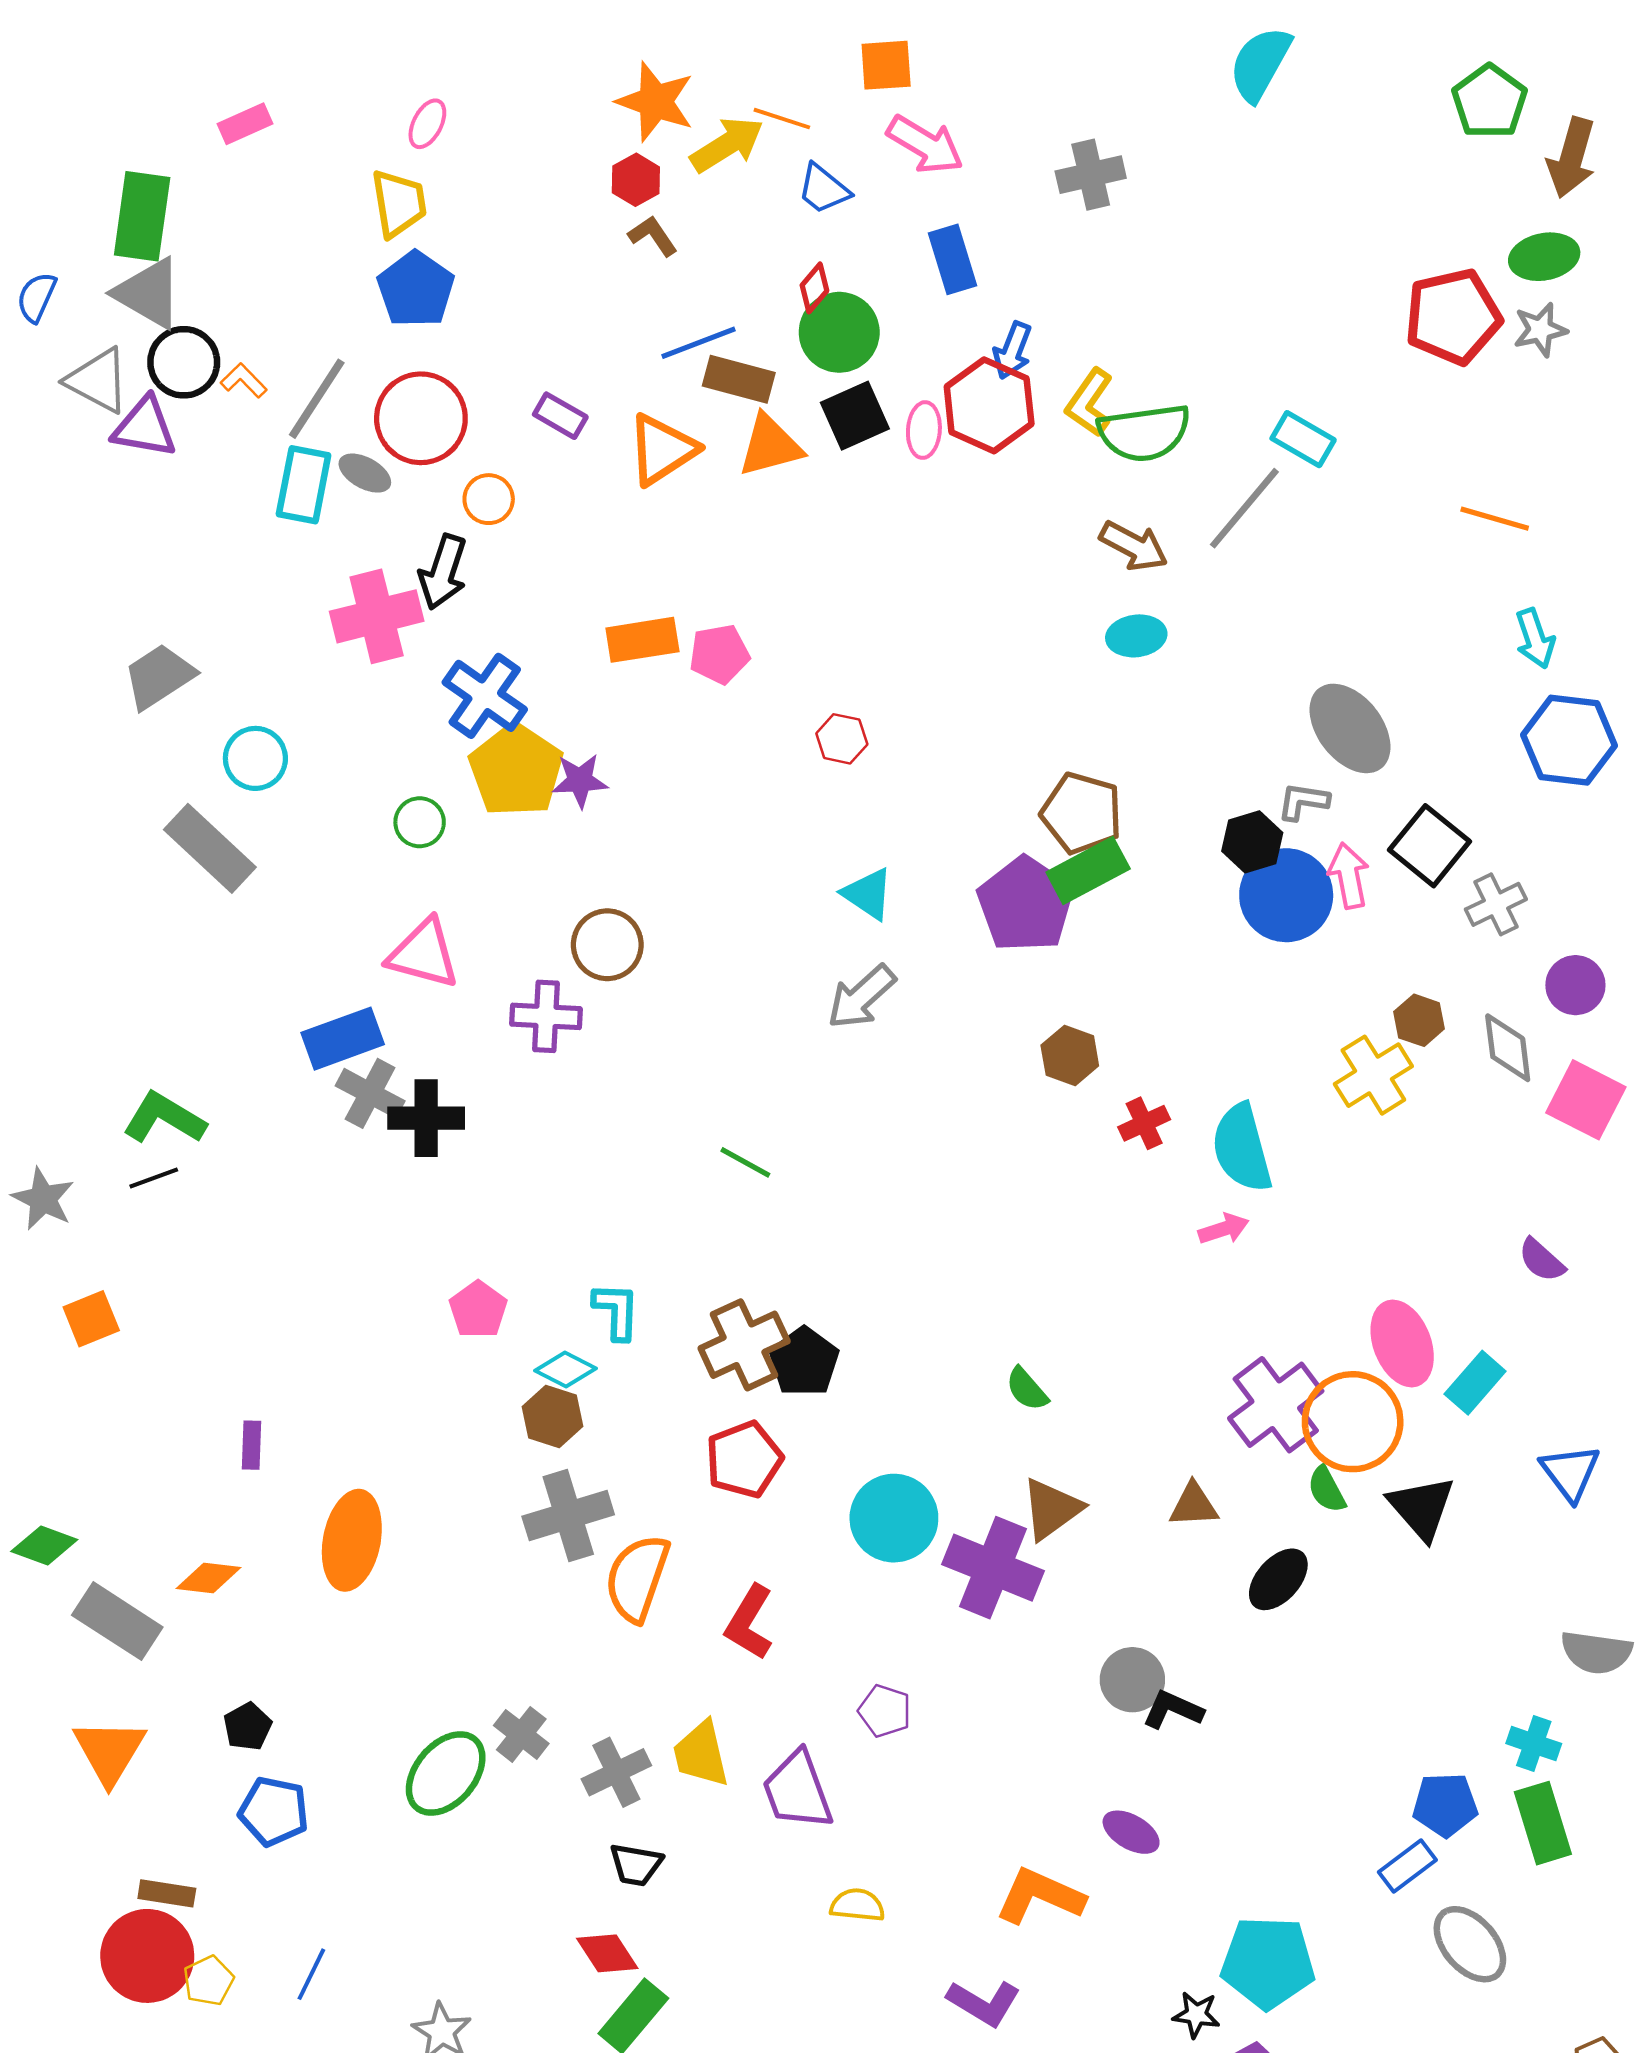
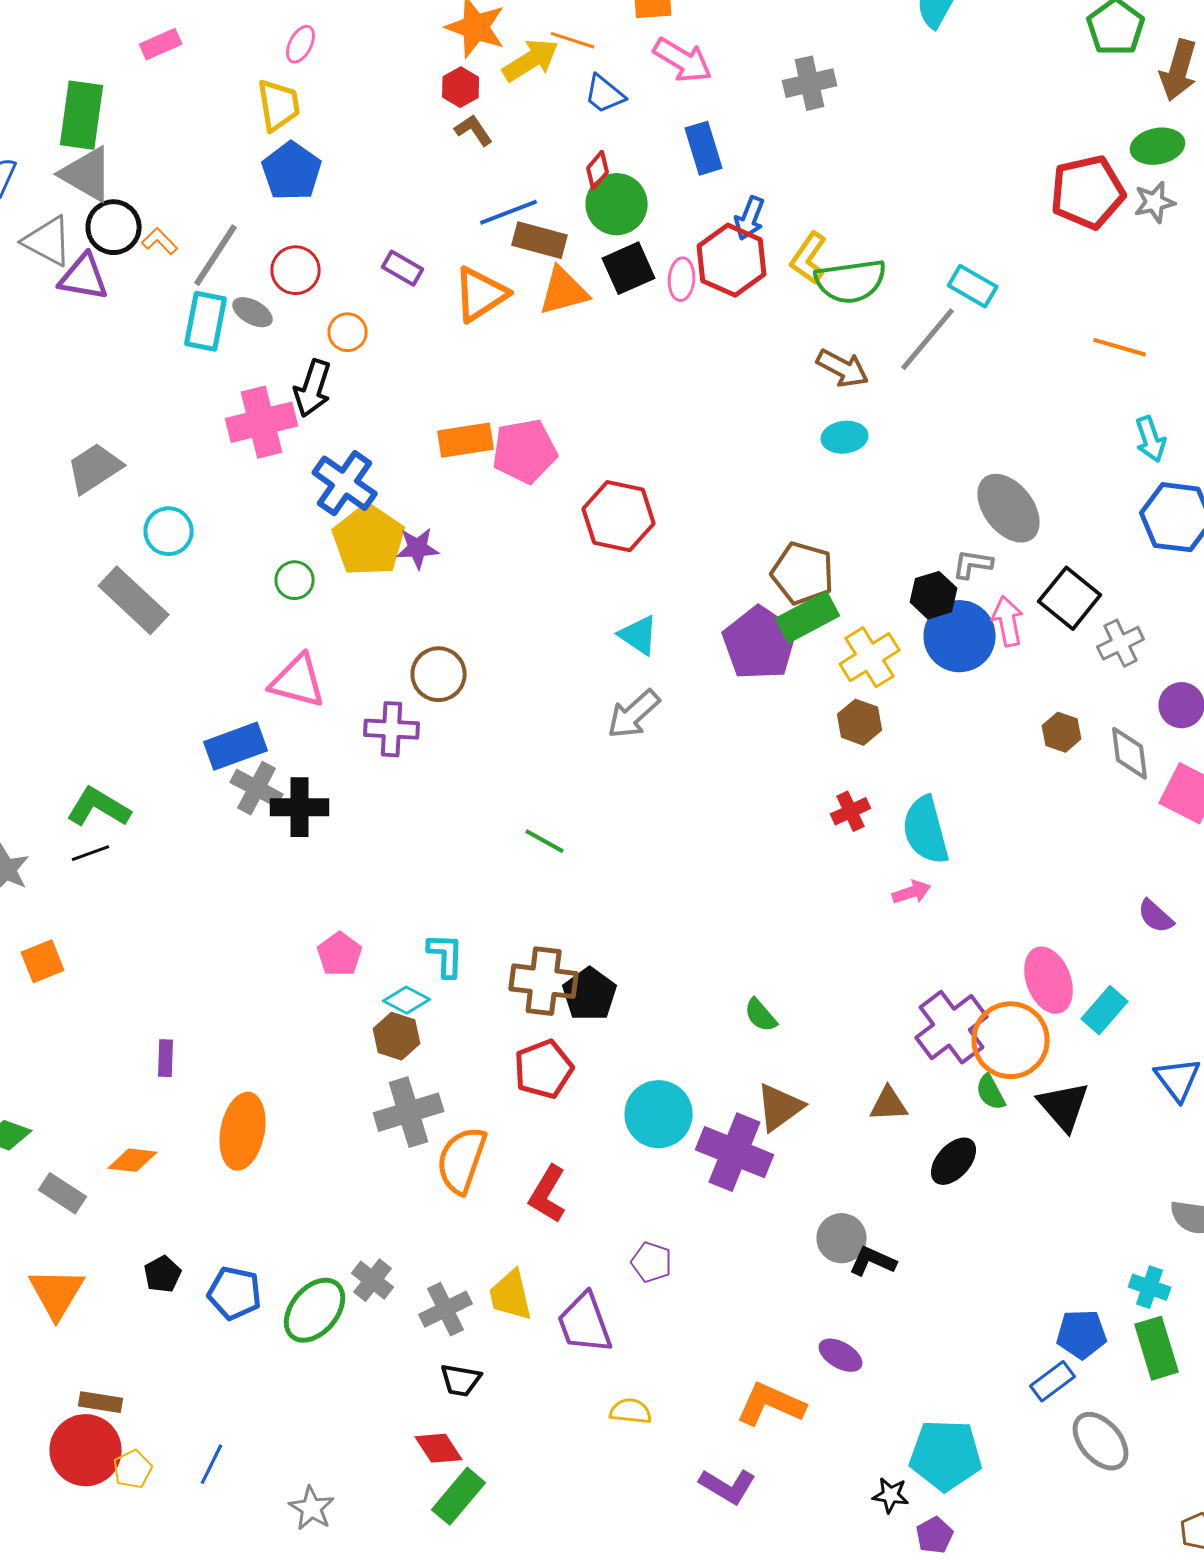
red circle: (421, 418) -> (296, 270), size x0.7
pink pentagon: (719, 654) -> (525, 451), size x1.4
red hexagon: (842, 739) -> (619, 516), size x1.8
brown hexagon: (1070, 1056) -> (860, 722), moved
yellow cross: (1373, 1075) -> (870, 657), moved
brown cross: (744, 1345) -> (544, 981), turned 32
gray rectangle: (117, 1621) -> (63, 1193), size x0.7
blue pentagon: (274, 1811) -> (235, 1293), moved

